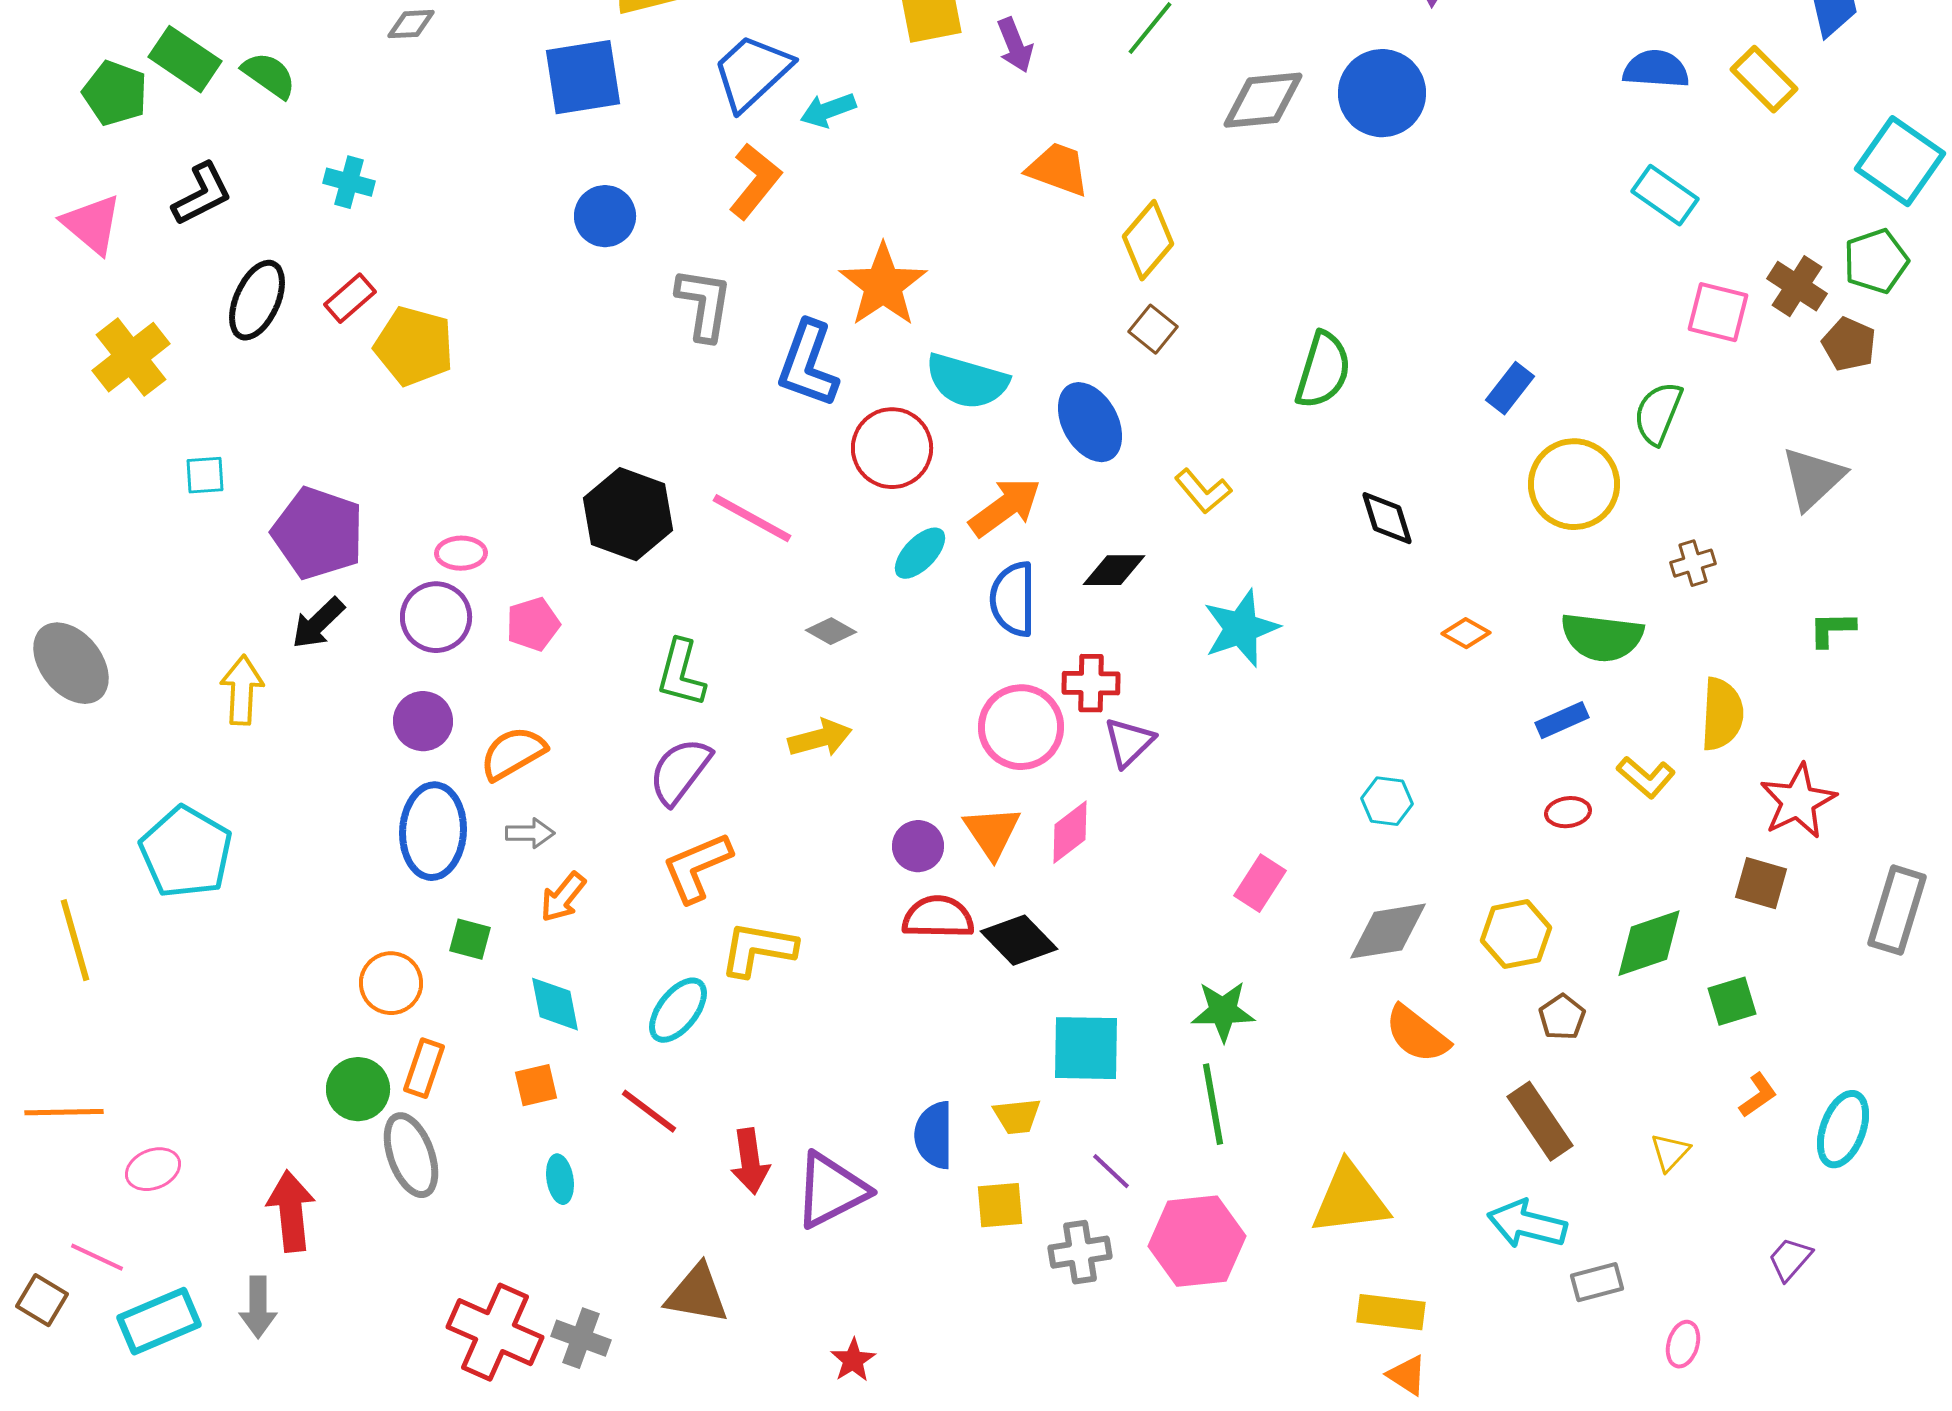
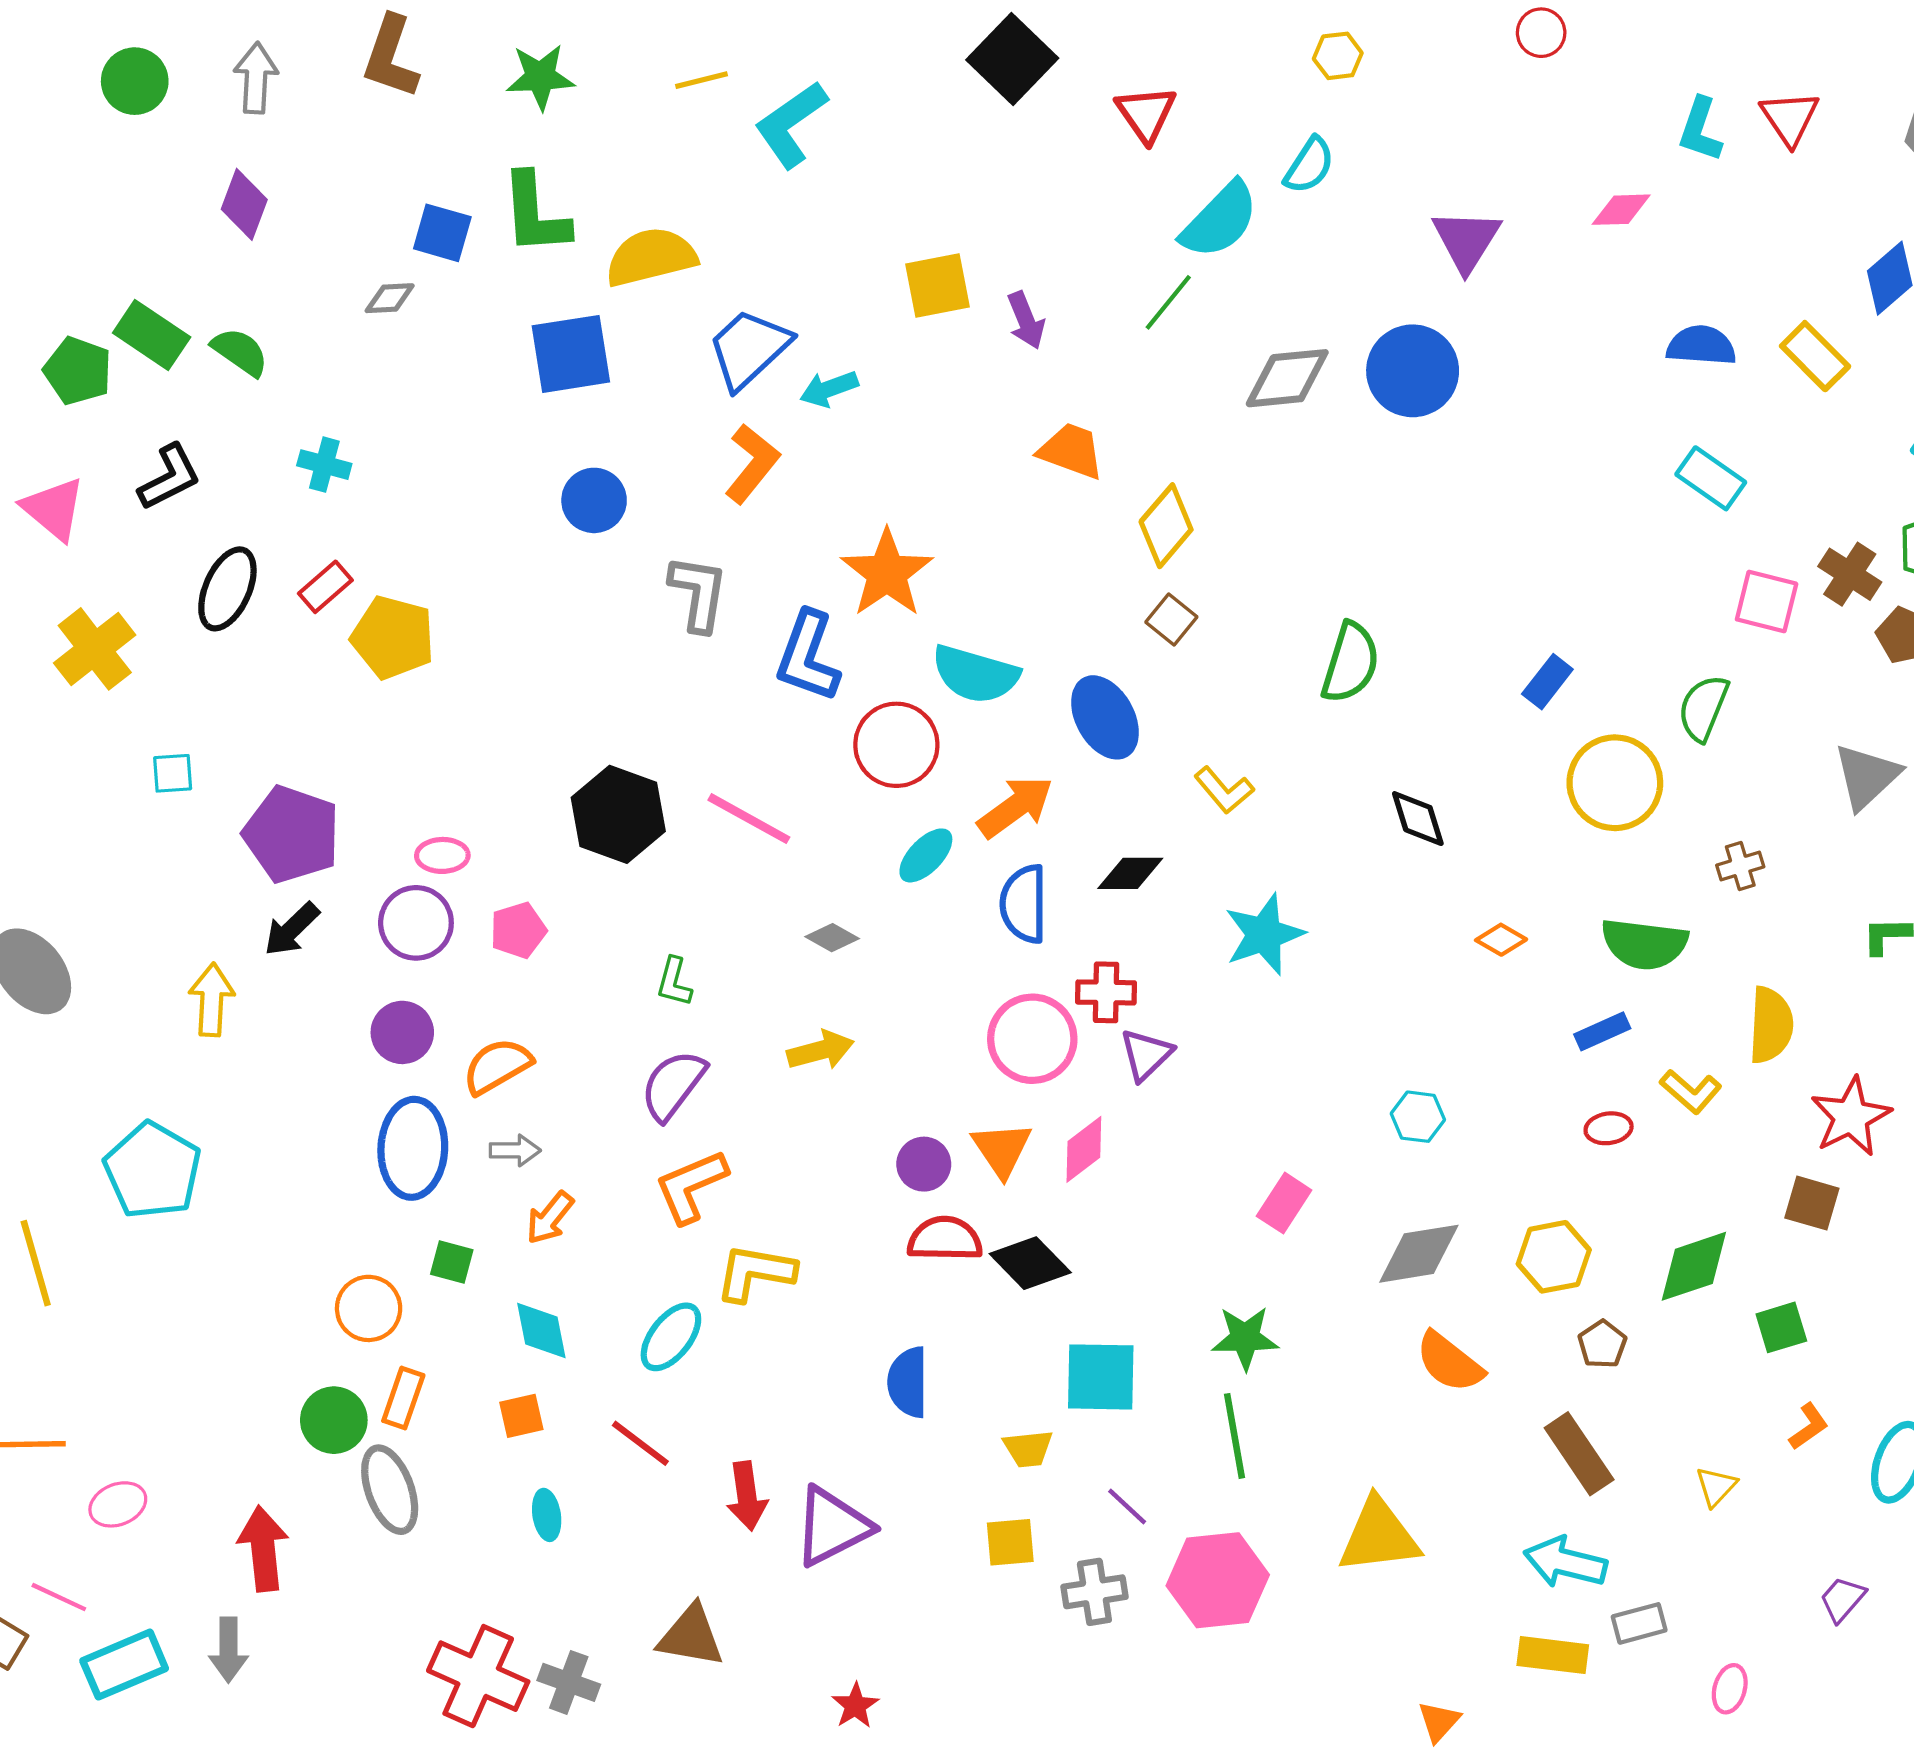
green L-shape: (681, 673) -> (674, 982), size x0.7
blue semicircle: (934, 1135) -> (908, 1382), moved
yellow rectangle: (1391, 1312) -> (1553, 1655), moved
orange triangle: (1407, 1375) -> (1439, 1721), turned 39

